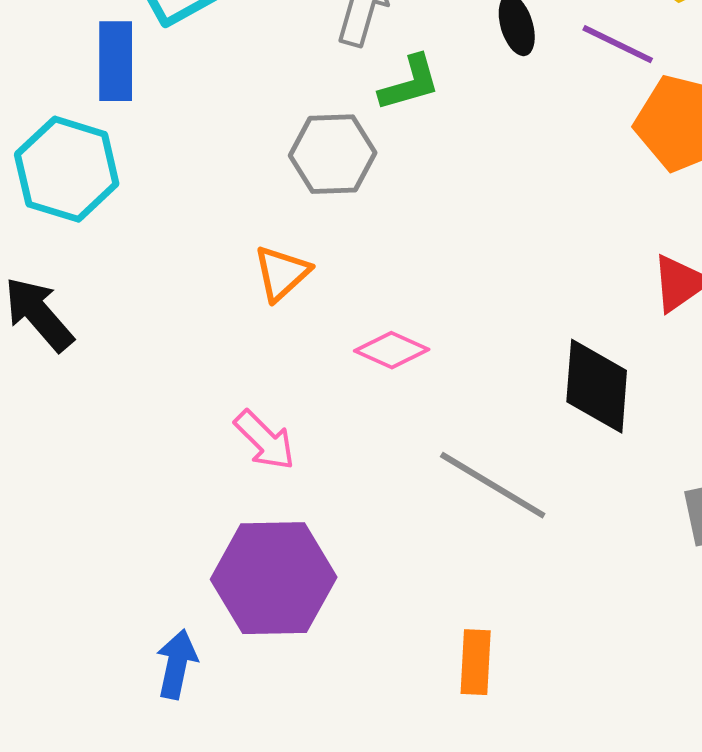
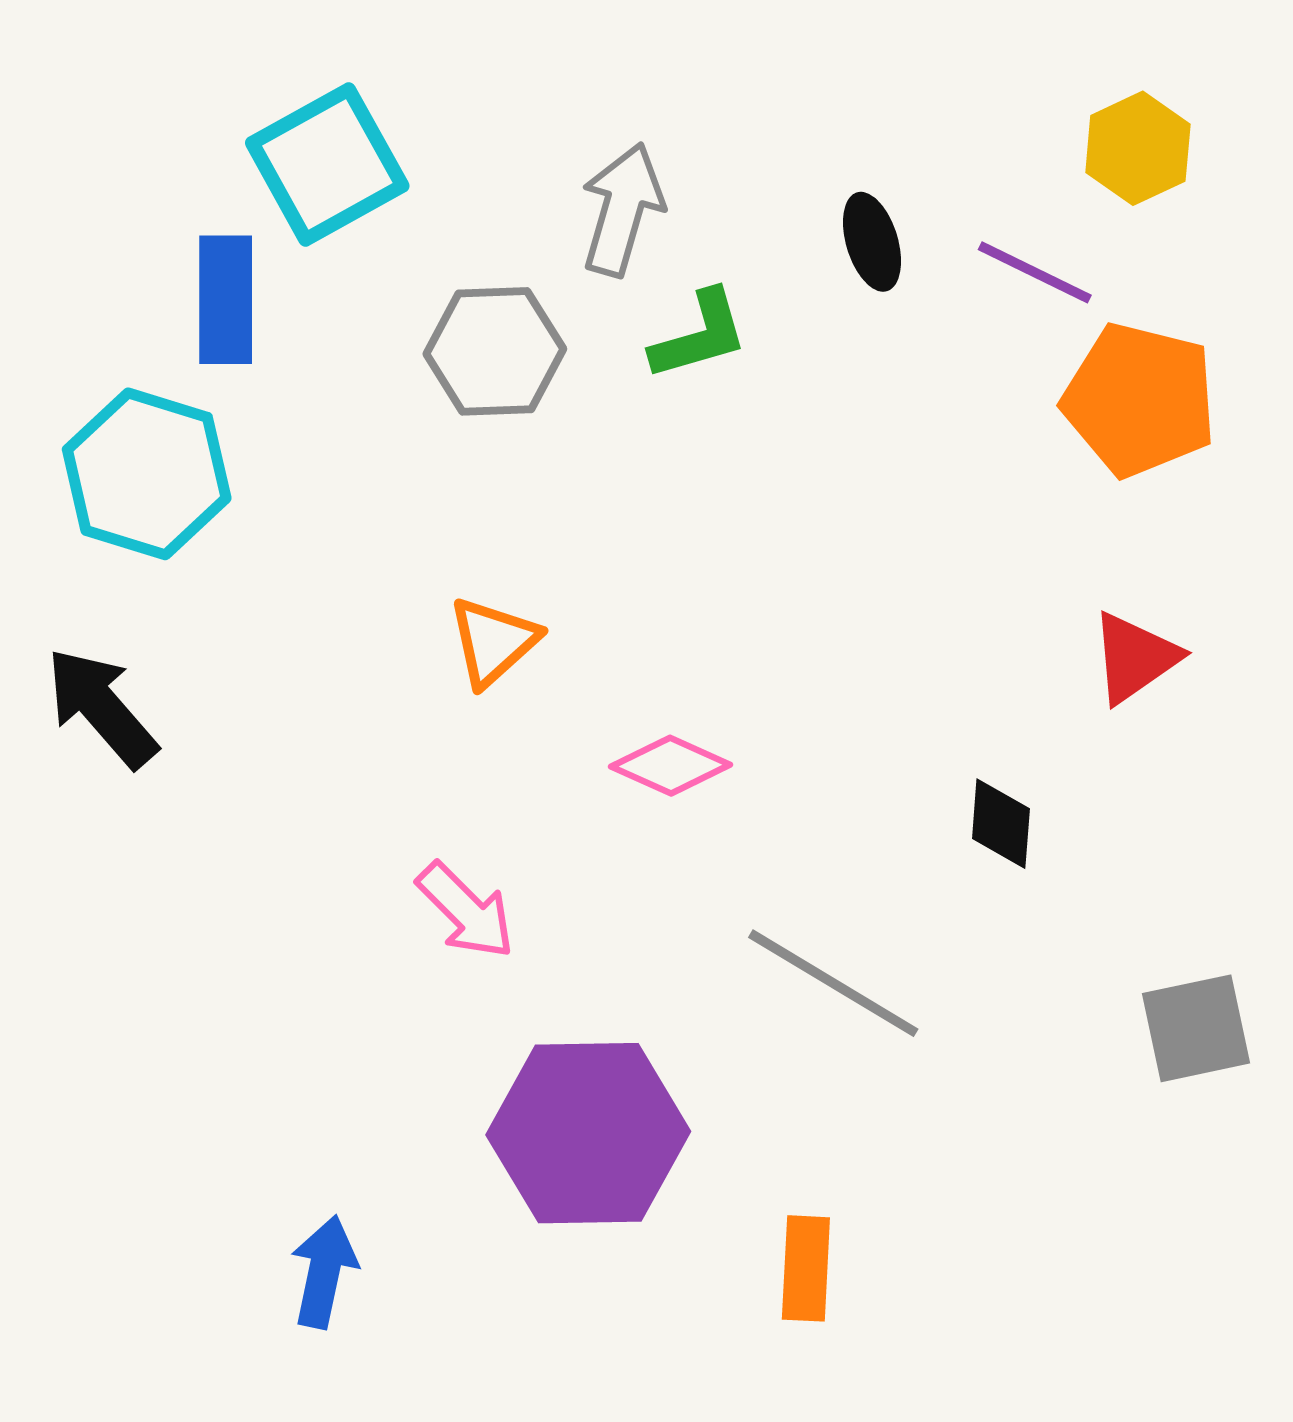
gray hexagon: (333, 154) -> (495, 351), moved
black diamond: (597, 386) -> (1001, 824), size x0.6
purple hexagon: (274, 578) -> (588, 1133), moved

